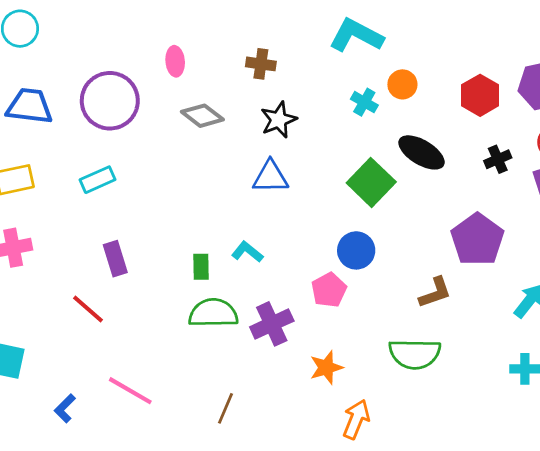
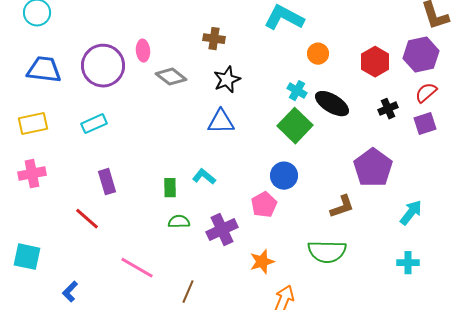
pink ellipse: (175, 61) -> (143, 51), moved
cyan cross: (364, 102) -> (297, 91), moved
green semicircle: (213, 313) -> (179, 222), size x0.6
pink line: (130, 391) -> (137, 268), moved

